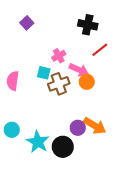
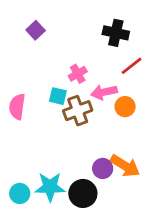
pink arrow: (79, 70) -> (104, 92), turned 144
orange circle: (87, 82) -> (125, 107), moved
cyan circle: (12, 130) -> (20, 193), moved
cyan star: (38, 142) -> (50, 187), turned -30

